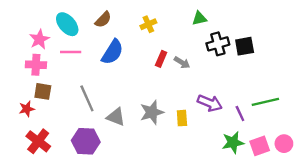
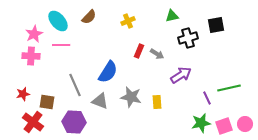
black square: (245, 46) -> (216, 25), moved
blue semicircle: (112, 52) -> (108, 72), moved
brown square: (43, 91) -> (47, 102), moved
purple arrow: (210, 103) -> (181, 75), moved, turned -55
gray star: (152, 112) -> (131, 97), turned 30

